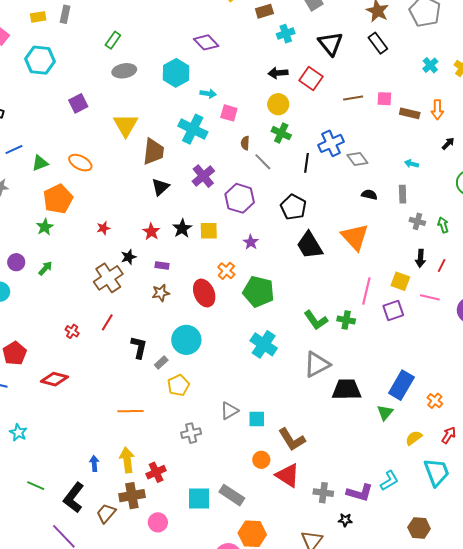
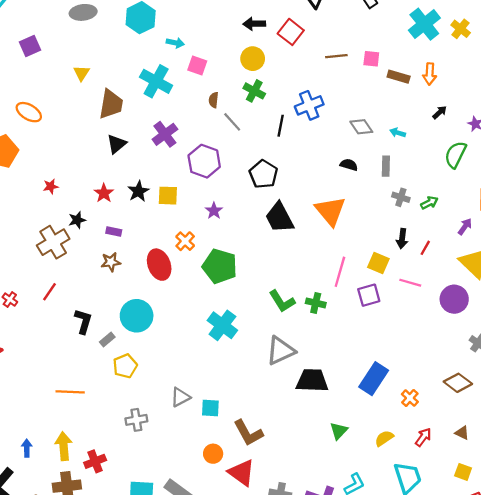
cyan cross: (430, 65) -> (424, 24), size x1.8
yellow triangle: (126, 125) -> (81, 73), size x0.6
gray diamond: (357, 159) -> (361, 127), moved
green arrow: (443, 225) -> (429, 203), turned 77
green triangle: (385, 413) -> (339, 431), moved

